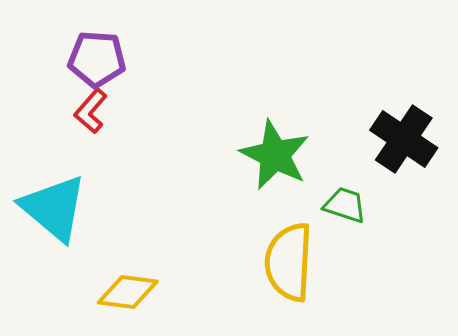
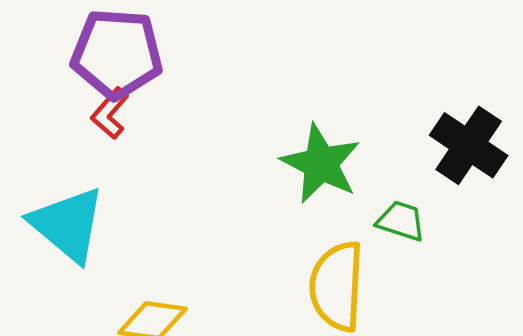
purple pentagon: (97, 59) -> (117, 54), size x1.4

